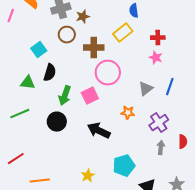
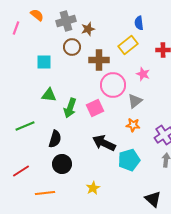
cyan square: (39, 50) -> (44, 62), turned 35
pink star: (156, 58) -> (143, 74), moved
black semicircle: (50, 73) -> (55, 139), moved
green triangle: (28, 83) -> (49, 95), moved
gray triangle: (146, 89) -> (135, 101), moved
black circle: (57, 122) -> (62, 164), moved
cyan pentagon: (124, 166) -> (129, 160), moved

